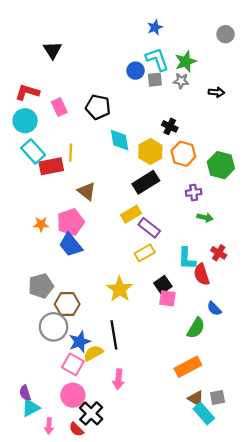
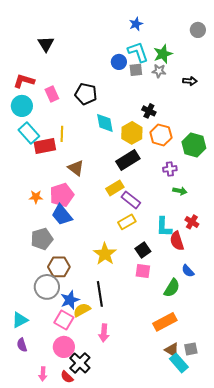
gray pentagon: (41, 286) -> (42, 239), moved
pink square: (167, 298) -> (143, 271), moved
cyan triangle: (31, 408) -> (20, 320), moved

